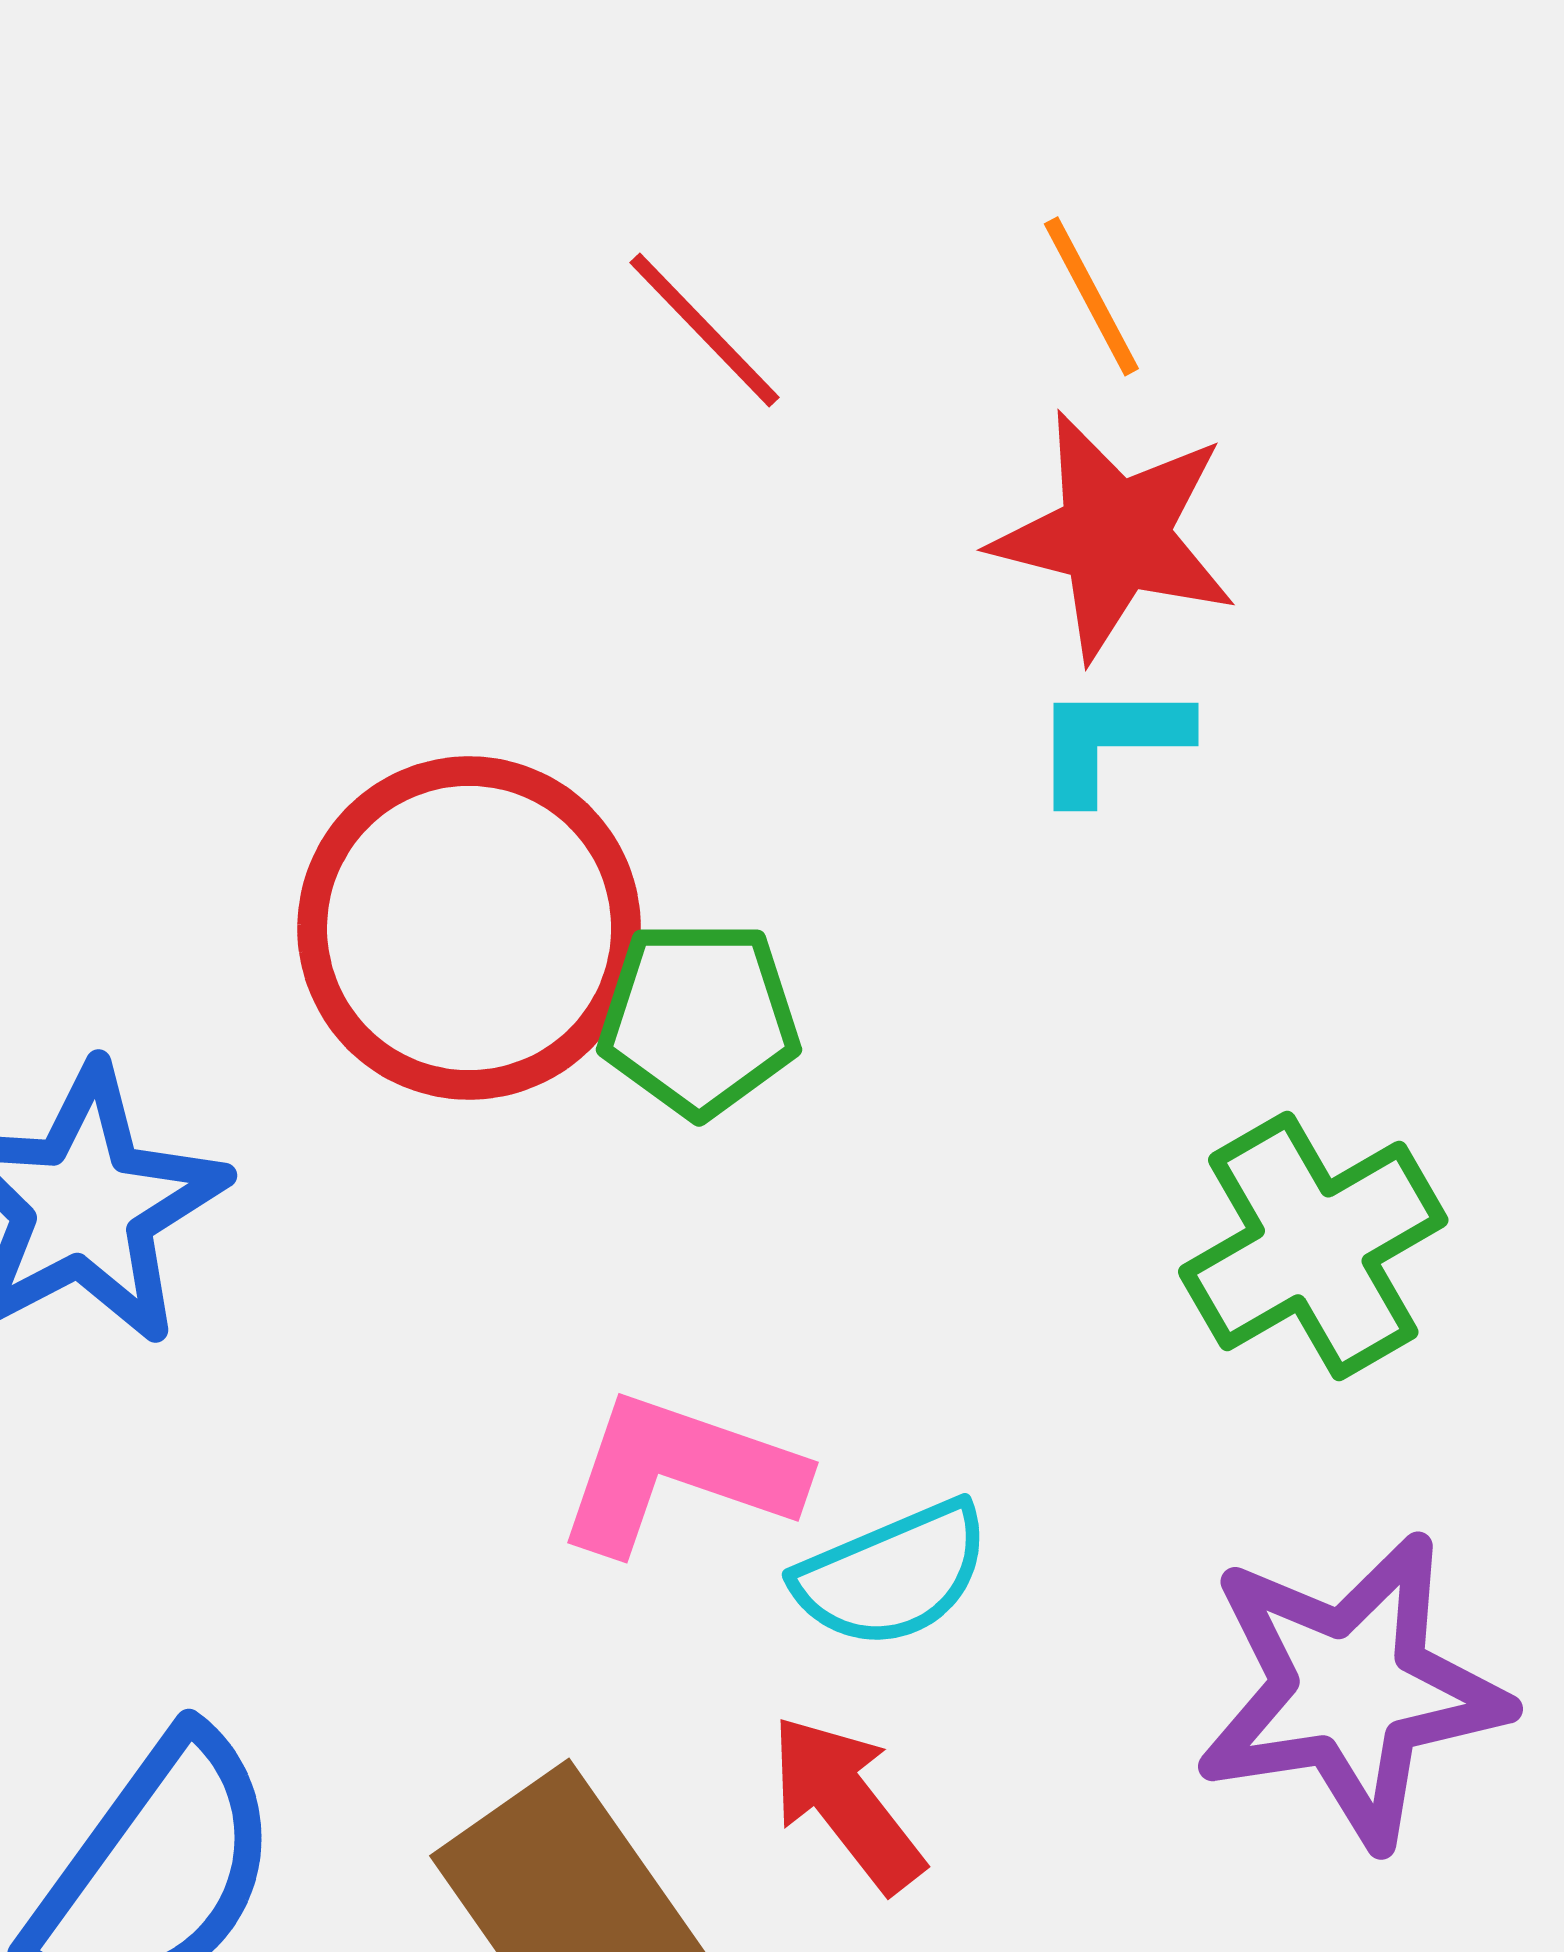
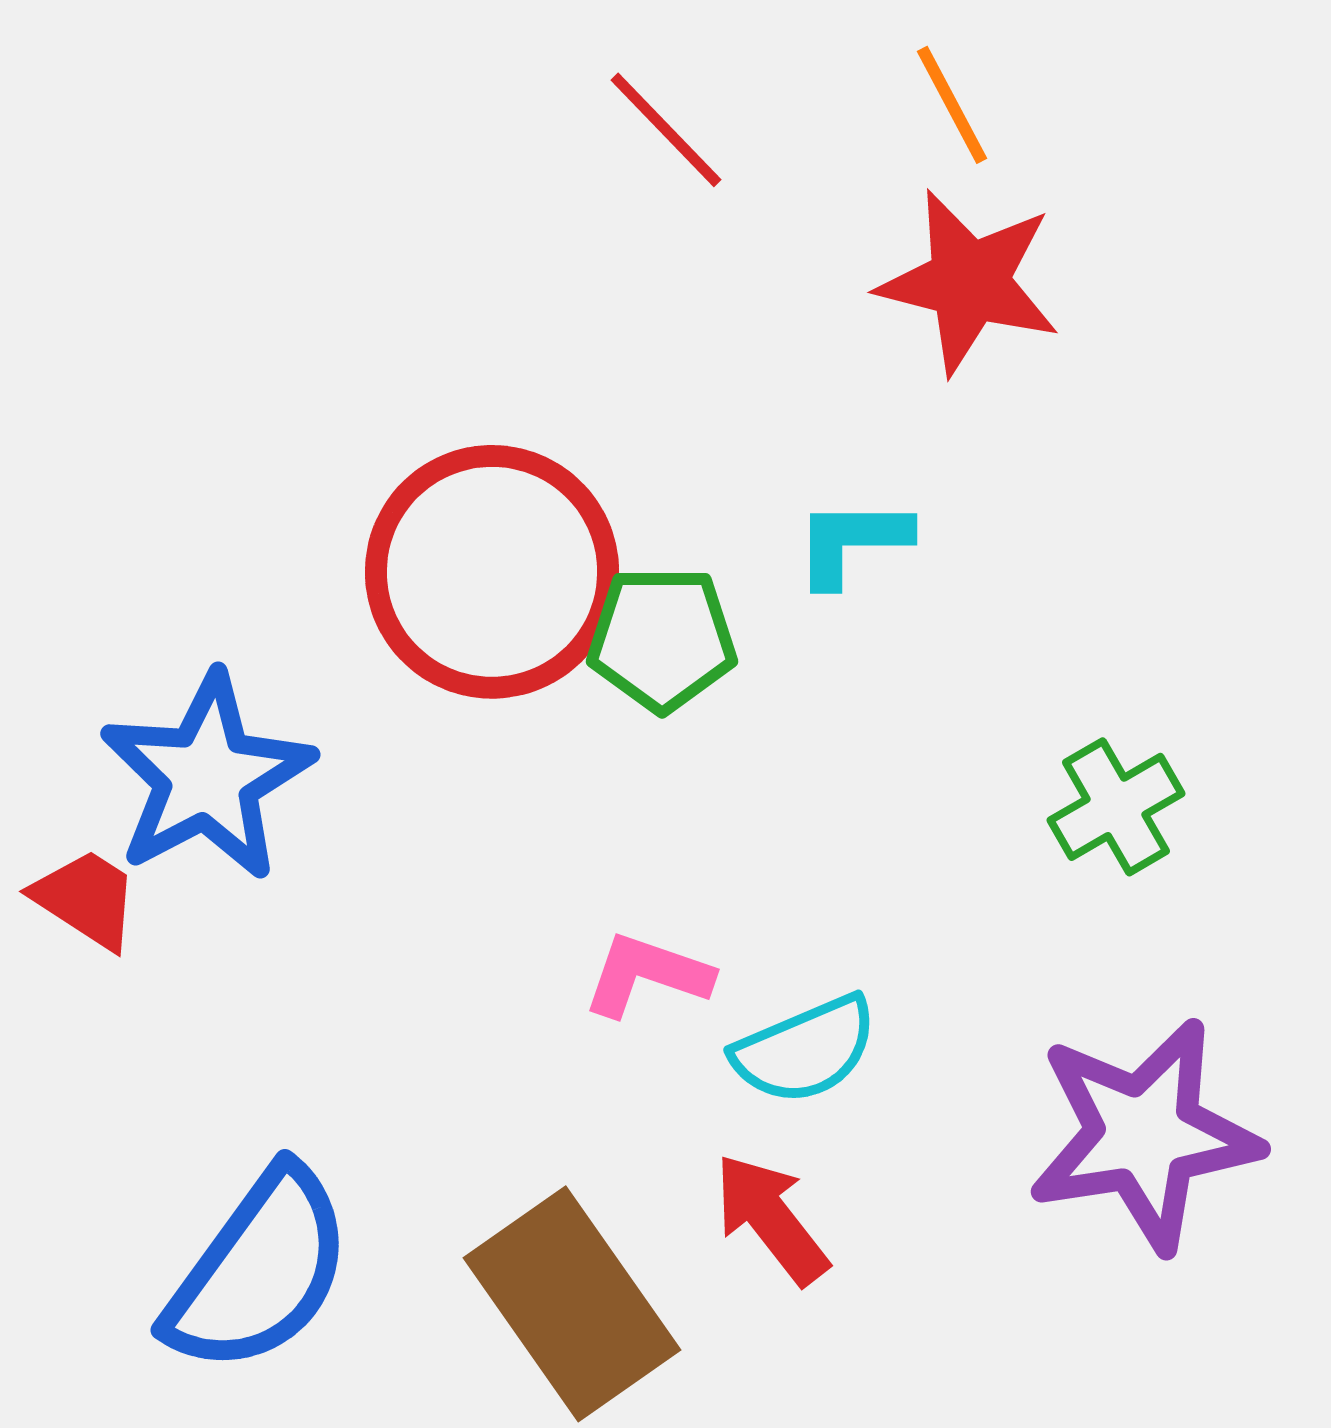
cyan L-shape: (1110, 741) -> (852, 542), moved
green cross: (1313, 1246) -> (1116, 807), size x0.7
pink L-shape: (679, 1473) -> (647, 975), size x0.7

